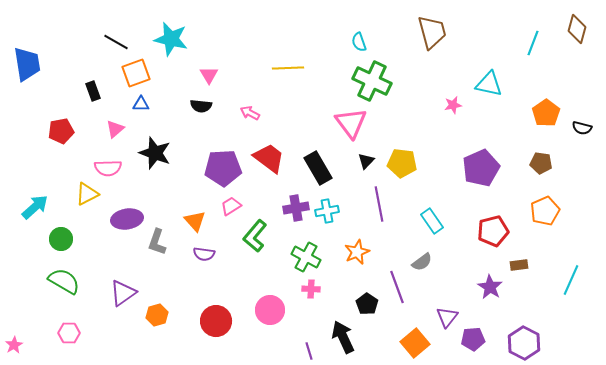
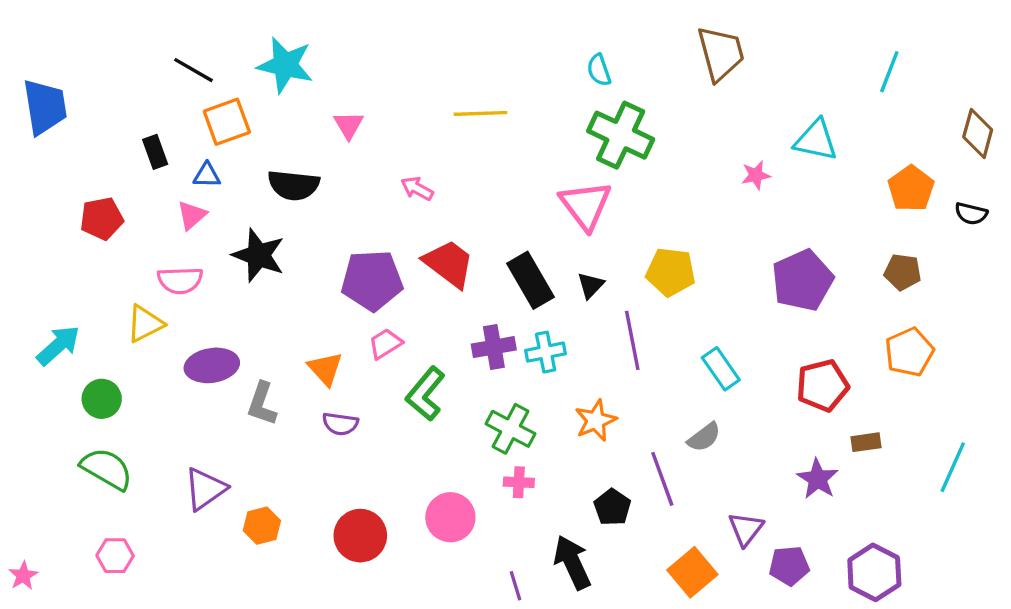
brown diamond: (577, 29) -> (978, 133), moved
blue triangle: (141, 104) -> (207, 175), moved
black semicircle: (201, 106) -> (294, 185), moved, size x1.4
black triangle: (366, 161) -> (591, 285), moved

